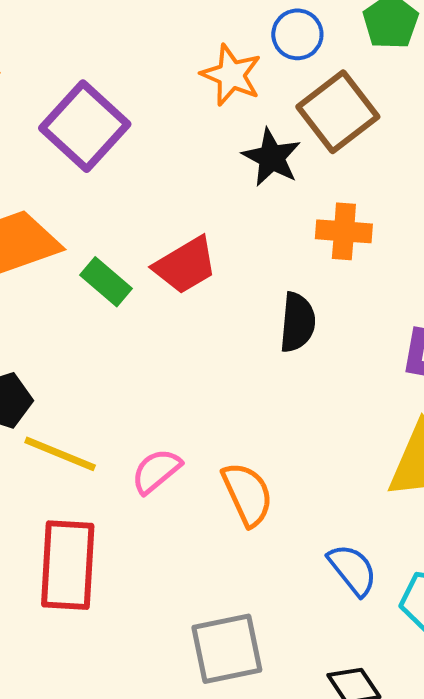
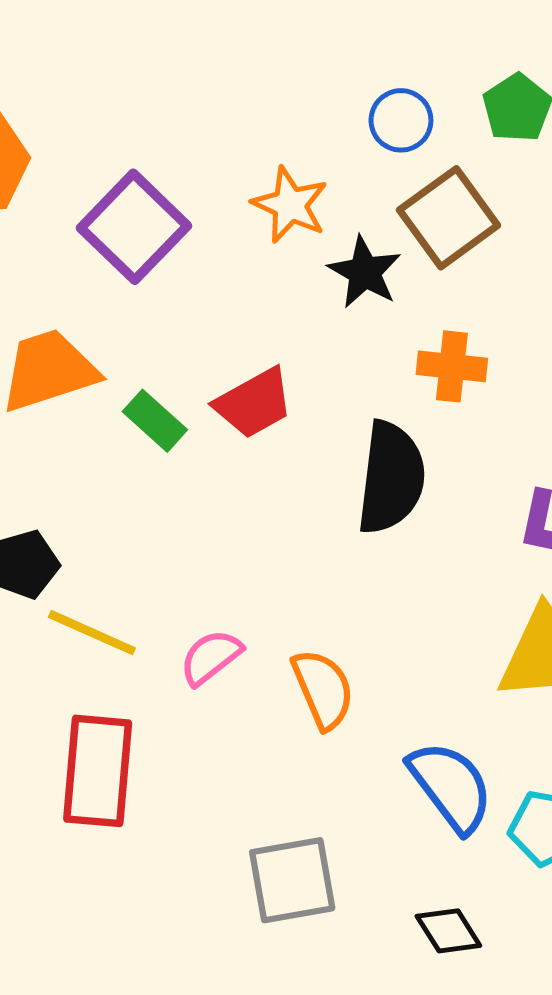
orange star: (231, 75) -> (290, 205), moved
black semicircle: (297, 322) -> (391, 478), size x1.5
blue semicircle: (352, 570) -> (451, 786), size x1.4

